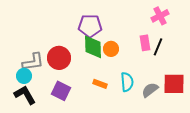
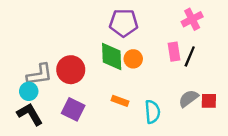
purple pentagon: (90, 26) -> (124, 23), moved
cyan semicircle: (127, 82) -> (152, 112), moved
red square: (174, 84) -> (209, 101), size x0.6
gray semicircle: (150, 90) -> (188, 98), moved

